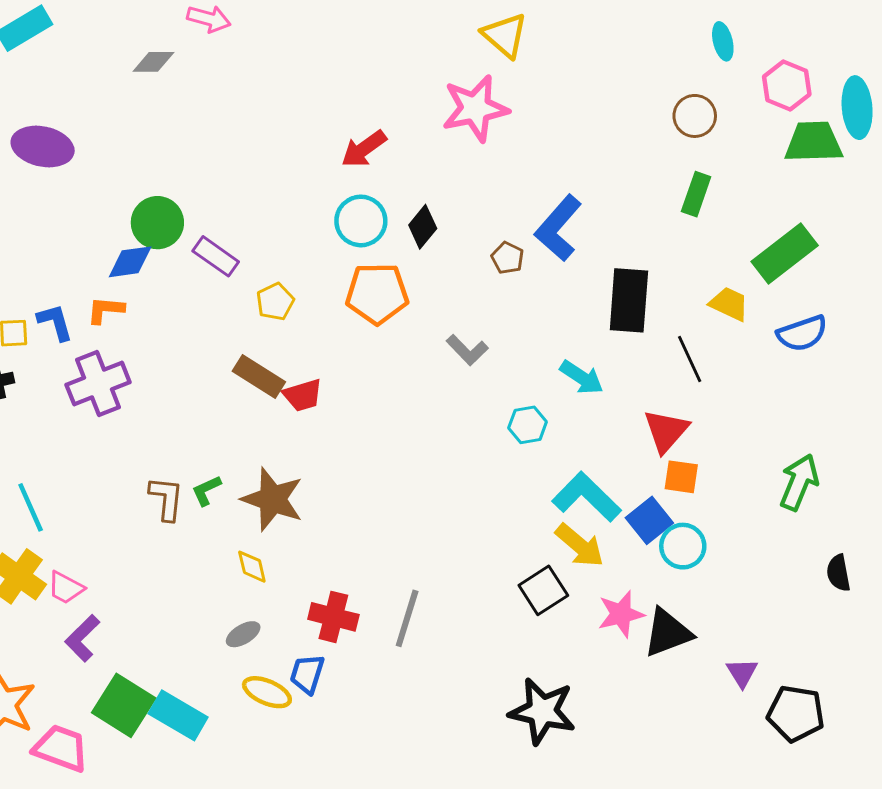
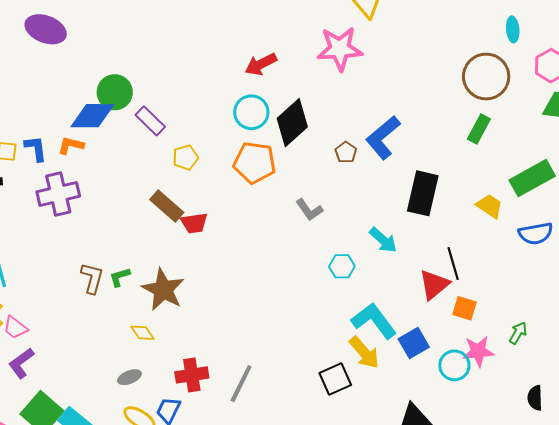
brown circle: (695, 116) -> (486, 77), size x1.6
black diamond: (423, 227) -> (292, 123), size x1.6
blue diamond: (130, 262) -> (92, 116), size x1.4
black line: (690, 359) -> (453, 264), moved
orange square: (681, 477) -> (465, 308), moved
green arrow: (799, 482) -> (518, 333), size x0.6
cyan circle: (683, 546) -> (454, 365), moved
yellow diamond: (252, 567) -> (142, 333), turned -30
pink star: (621, 614) -> (478, 351), moved
red cross: (333, 617) -> (192, 375), turned -32

